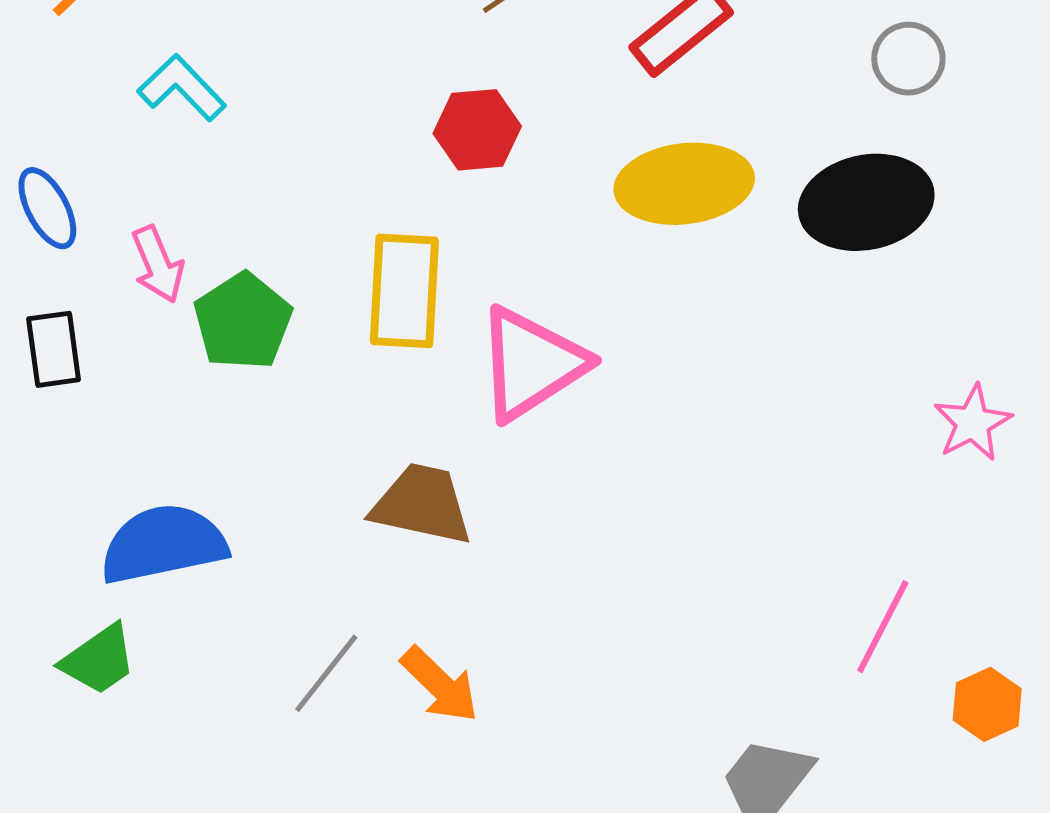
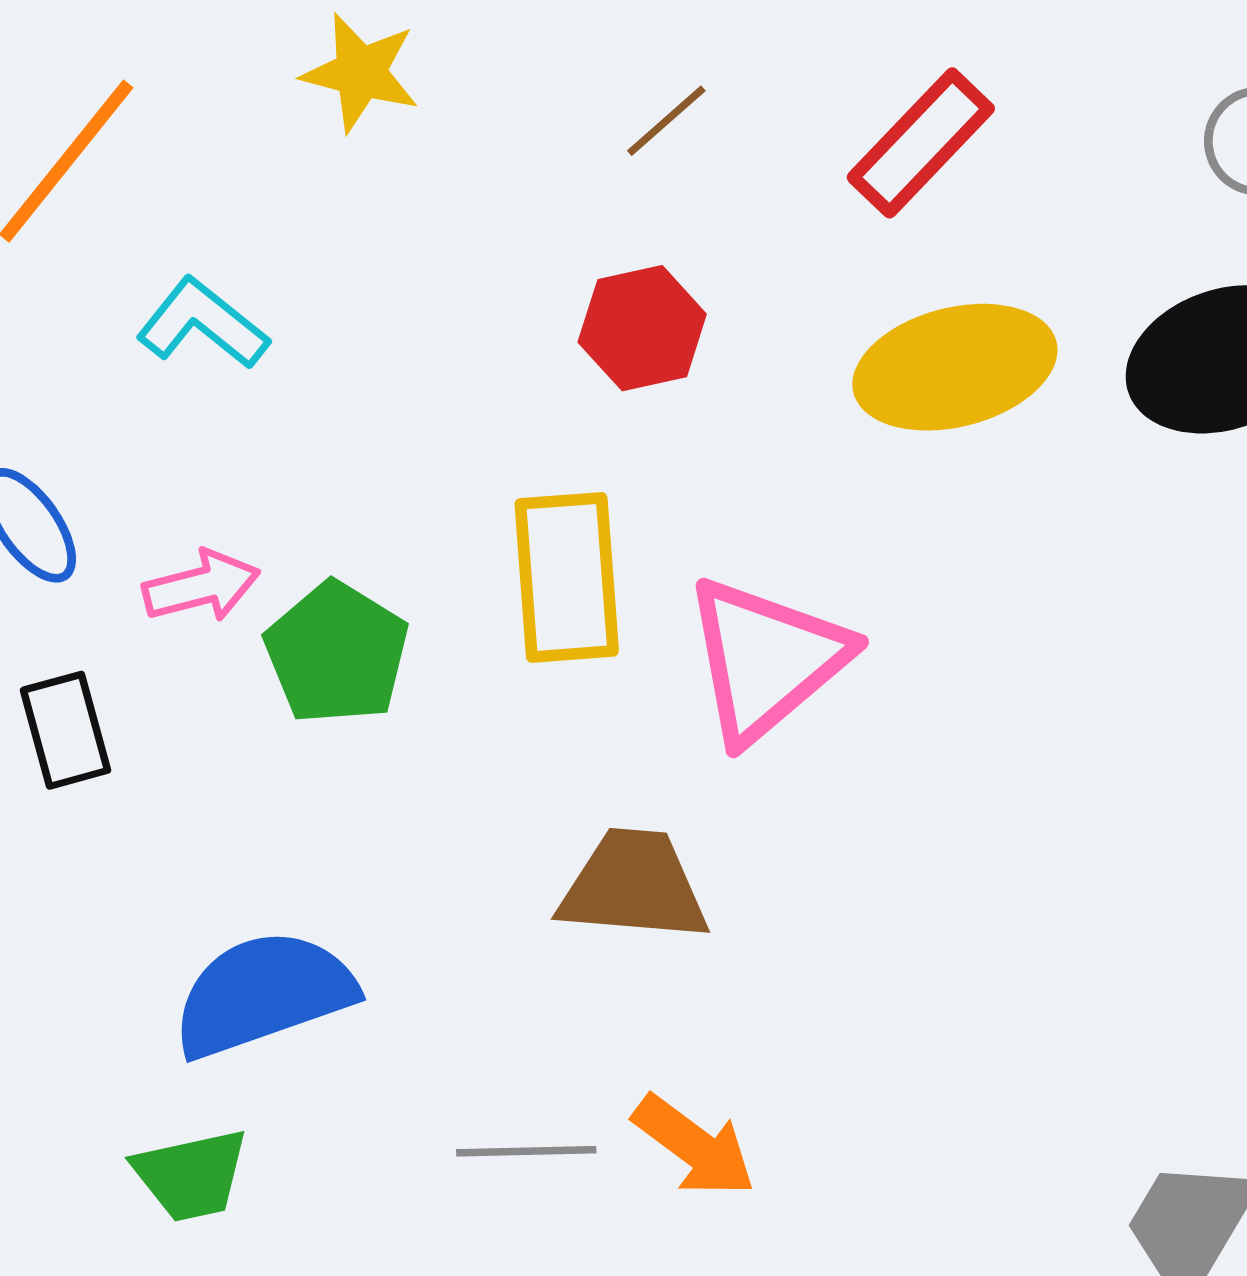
pink arrow: (158, 264) -> (201, 586), turned -74
green trapezoid: (99, 660) -> (191, 1175), turned 30
gray line: (326, 673) -> (526, 1151), turned 58

